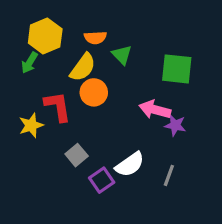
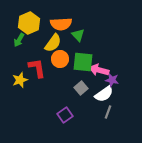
orange semicircle: (95, 38) -> (61, 24), size x1.5
green square: (177, 69) -> (83, 62), moved
gray square: (77, 155) -> (81, 88), moved
white semicircle: (130, 164) -> (104, 94), moved

